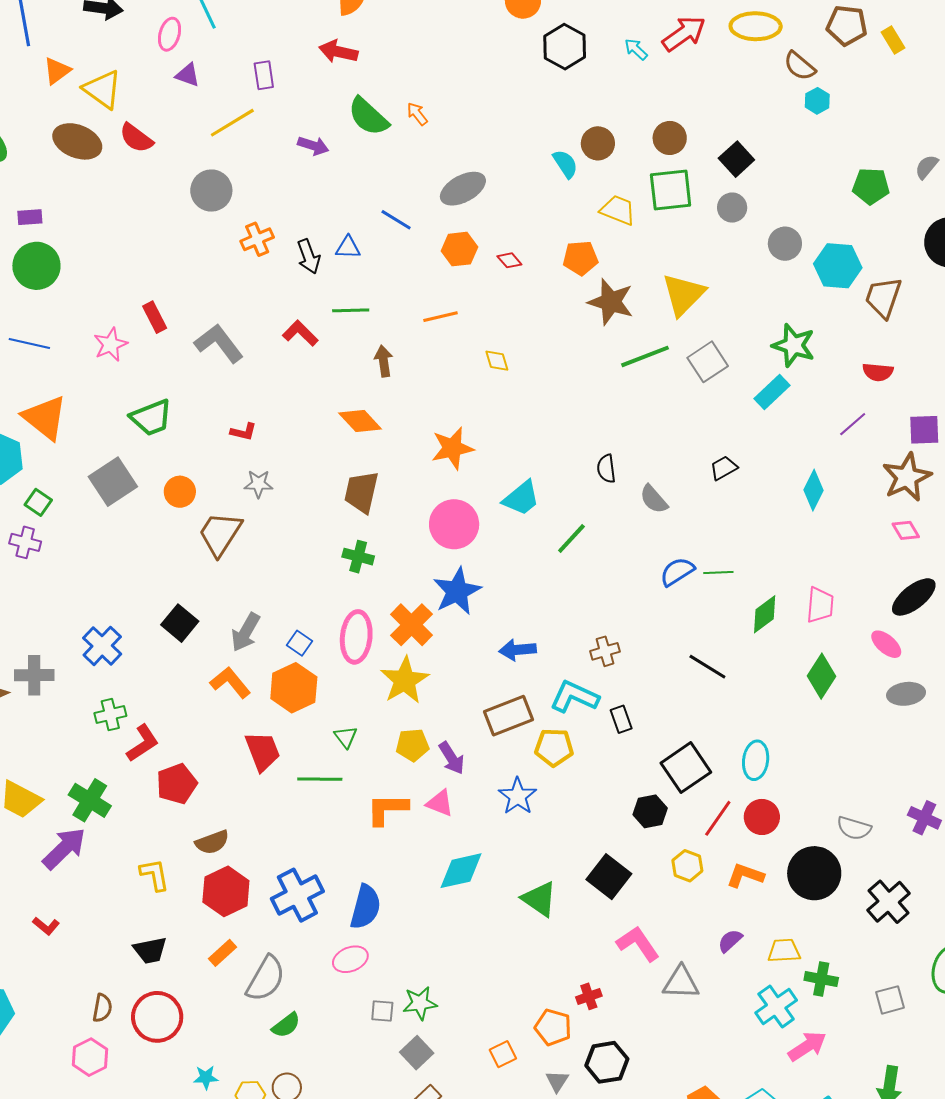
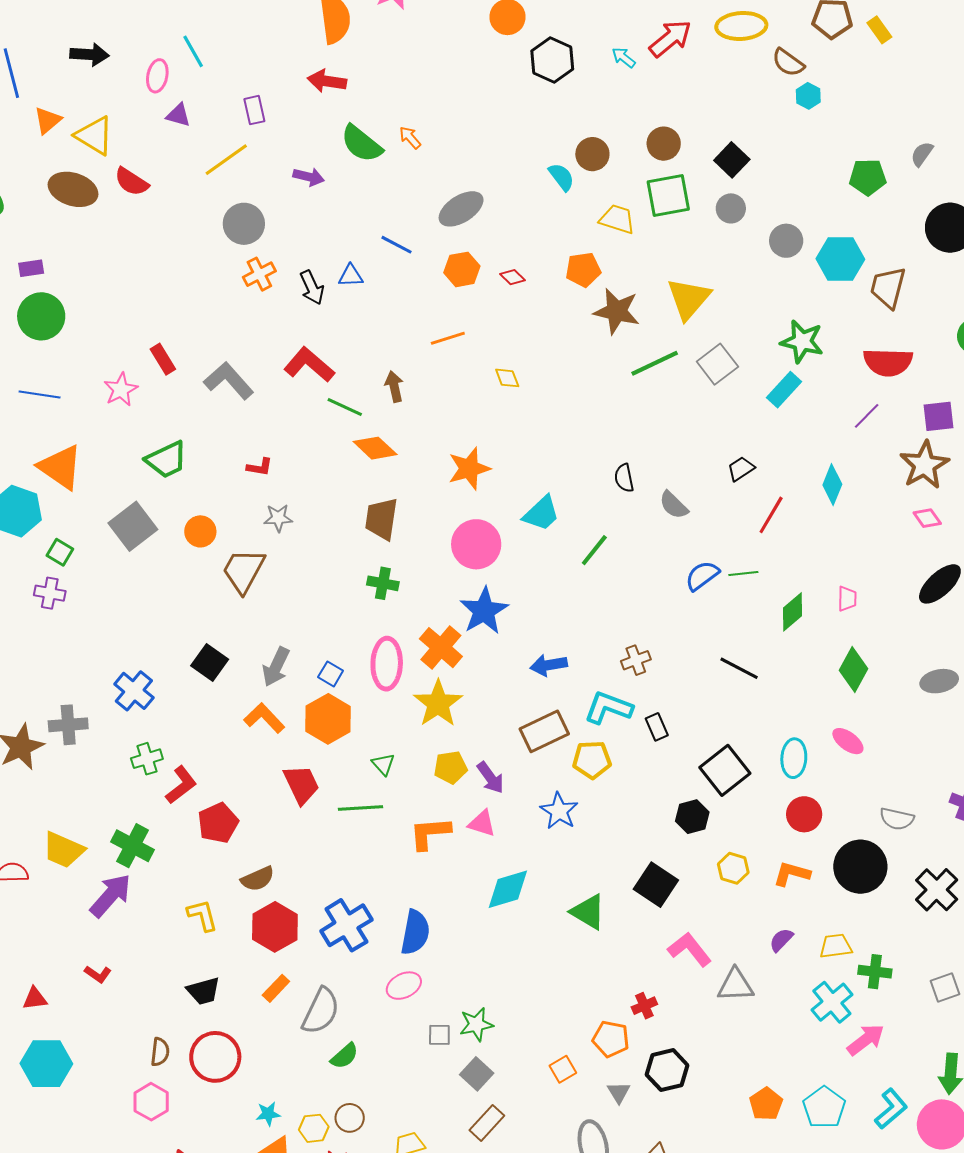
gray circle: (211, 191) -> (244, 224), moved
green line: (351, 310) -> (345, 407), moved, turned 30
red L-shape: (300, 333) -> (309, 365), size x1.4
red semicircle: (878, 372) -> (888, 362), size x1.6
pink trapezoid: (820, 605) -> (847, 599), size x0.7
pink ellipse: (886, 644) -> (848, 741), moved
red line: (718, 818) -> (771, 515), moved

